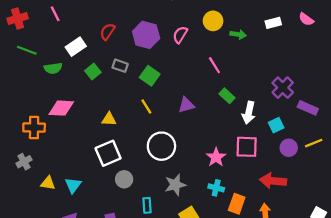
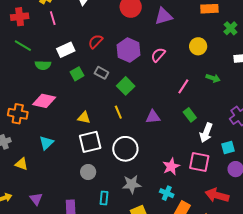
yellow circle: (213, 21) -> (198, 46), moved
green arrow: (238, 34) -> (213, 78), moved
pink line: (214, 65) -> (183, 86), turned 56
white square: (108, 153) -> (90, 142), moved
cyan triangle: (73, 185) -> (46, 143), moved

